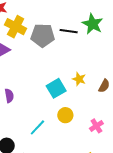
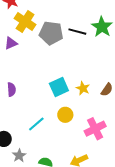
yellow star: (79, 79) -> (83, 88), moved
pink cross: (96, 126) -> (95, 129), size x1.5

